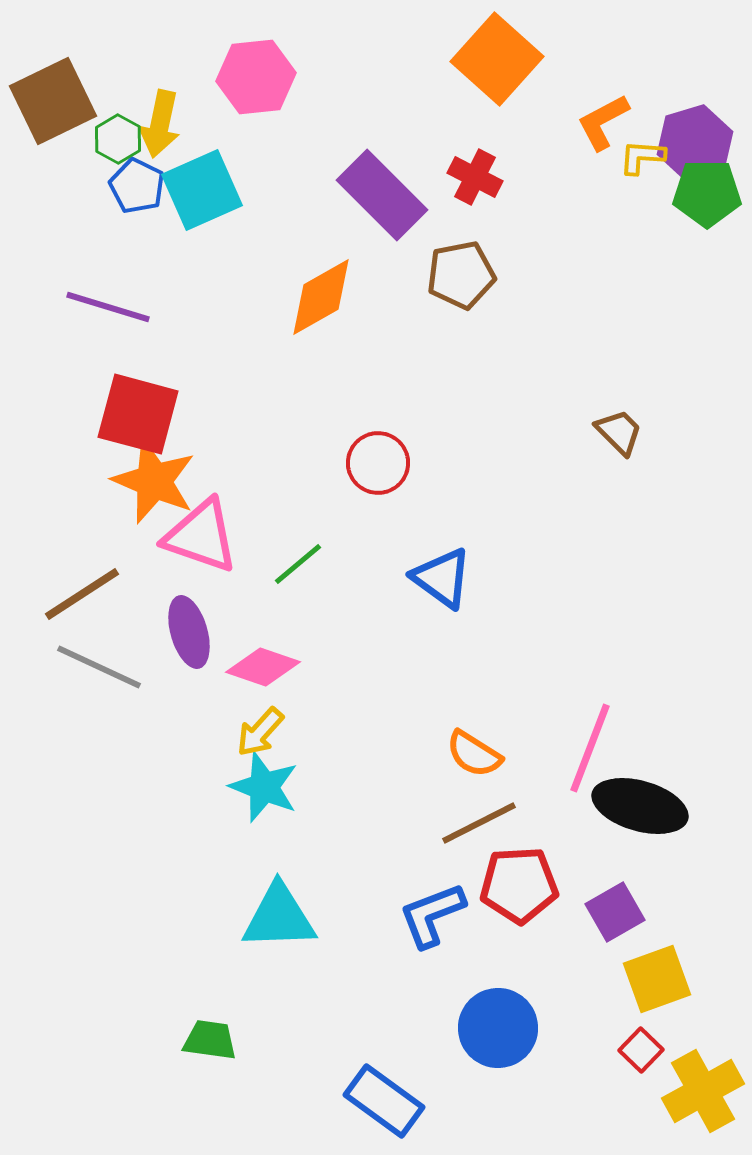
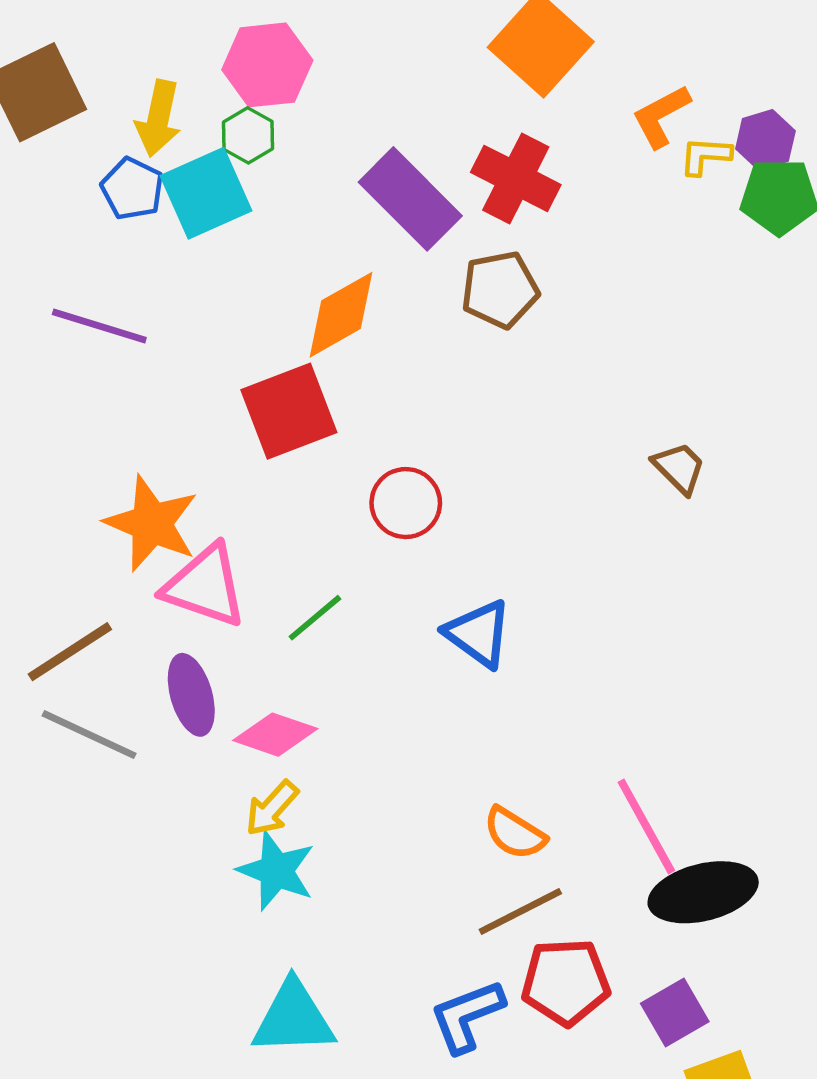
green hexagon: (118, 139) -> (248, 135), moved
purple hexagon: (695, 143) -> (765, 140), size x0.7
red cross: (475, 177) -> (516, 178), size x1.4
red square: (138, 414) -> (289, 411), moved, turned -36
pink line: (590, 748) -> (646, 826), turned -50
black ellipse: (640, 806) -> (703, 892), turned -30

